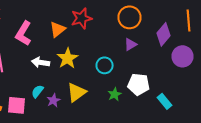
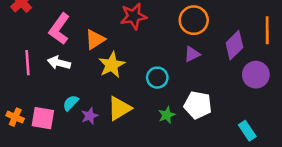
orange triangle: (58, 29) -> (95, 39), moved
white arrow: (40, 62) -> (59, 63), moved
cyan rectangle: (164, 101) -> (247, 131), moved

